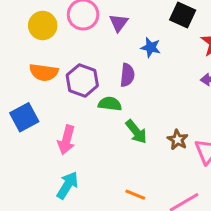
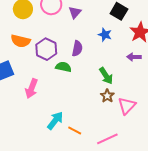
blue star: (151, 47) -> (105, 35), moved
green arrow: (136, 132) -> (106, 76), moved
cyan arrow: (67, 185) -> (55, 121), moved

